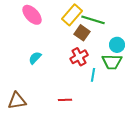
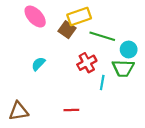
yellow rectangle: (72, 15) -> (79, 17), turned 30
green line: (93, 20) -> (102, 36), moved
brown square: (82, 33) -> (67, 30), moved

